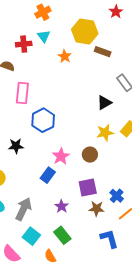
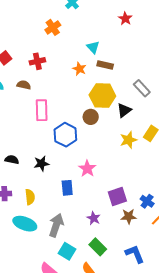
yellow hexagon: (85, 31) -> (102, 95), moved
cyan triangle: (44, 36) -> (93, 47), moved
brown rectangle: (103, 52) -> (105, 65), moved
brown circle: (90, 155) -> (91, 117), moved
blue rectangle: (48, 175) -> (67, 188), moved, turned -35
blue L-shape: (109, 239) -> (135, 254), moved

